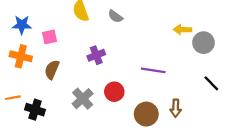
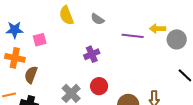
purple cross: (96, 55) -> (92, 54), moved
brown semicircle: (52, 70) -> (31, 75), moved
purple line: (153, 70) -> (133, 36), moved

